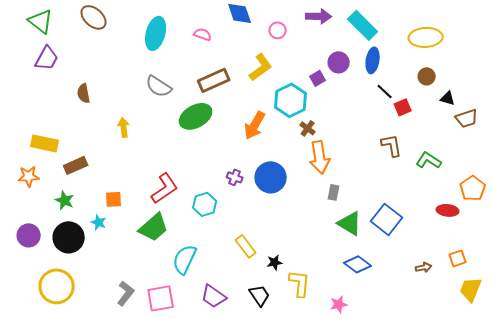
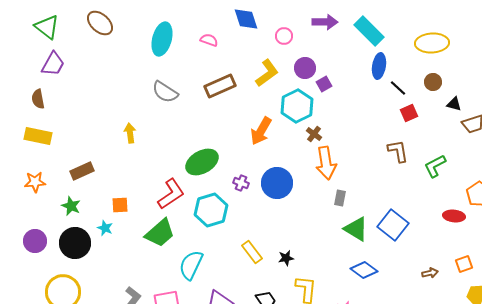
purple circle: (339, 62) -> (305, 68), moved
black line: (385, 91) -> (398, 88), moved
brown semicircle: (84, 93) -> (38, 99), moved
green ellipse: (196, 116) -> (202, 162), moved
yellow rectangle: (45, 143) -> (38, 136), moved
green L-shape: (429, 160) -> (435, 166), turned -60
cyan hexagon: (205, 204) -> (211, 210), size x1.4
black star: (275, 262) -> (286, 258), moved

